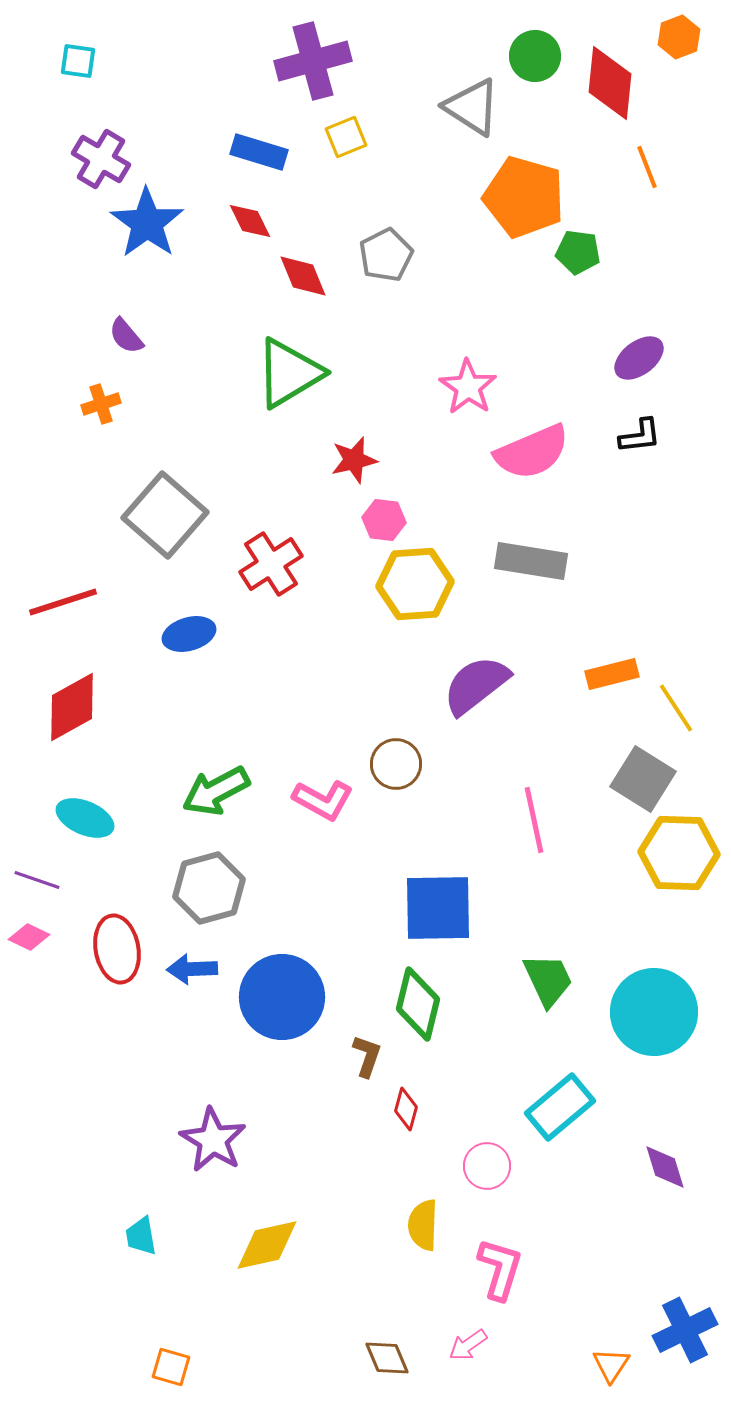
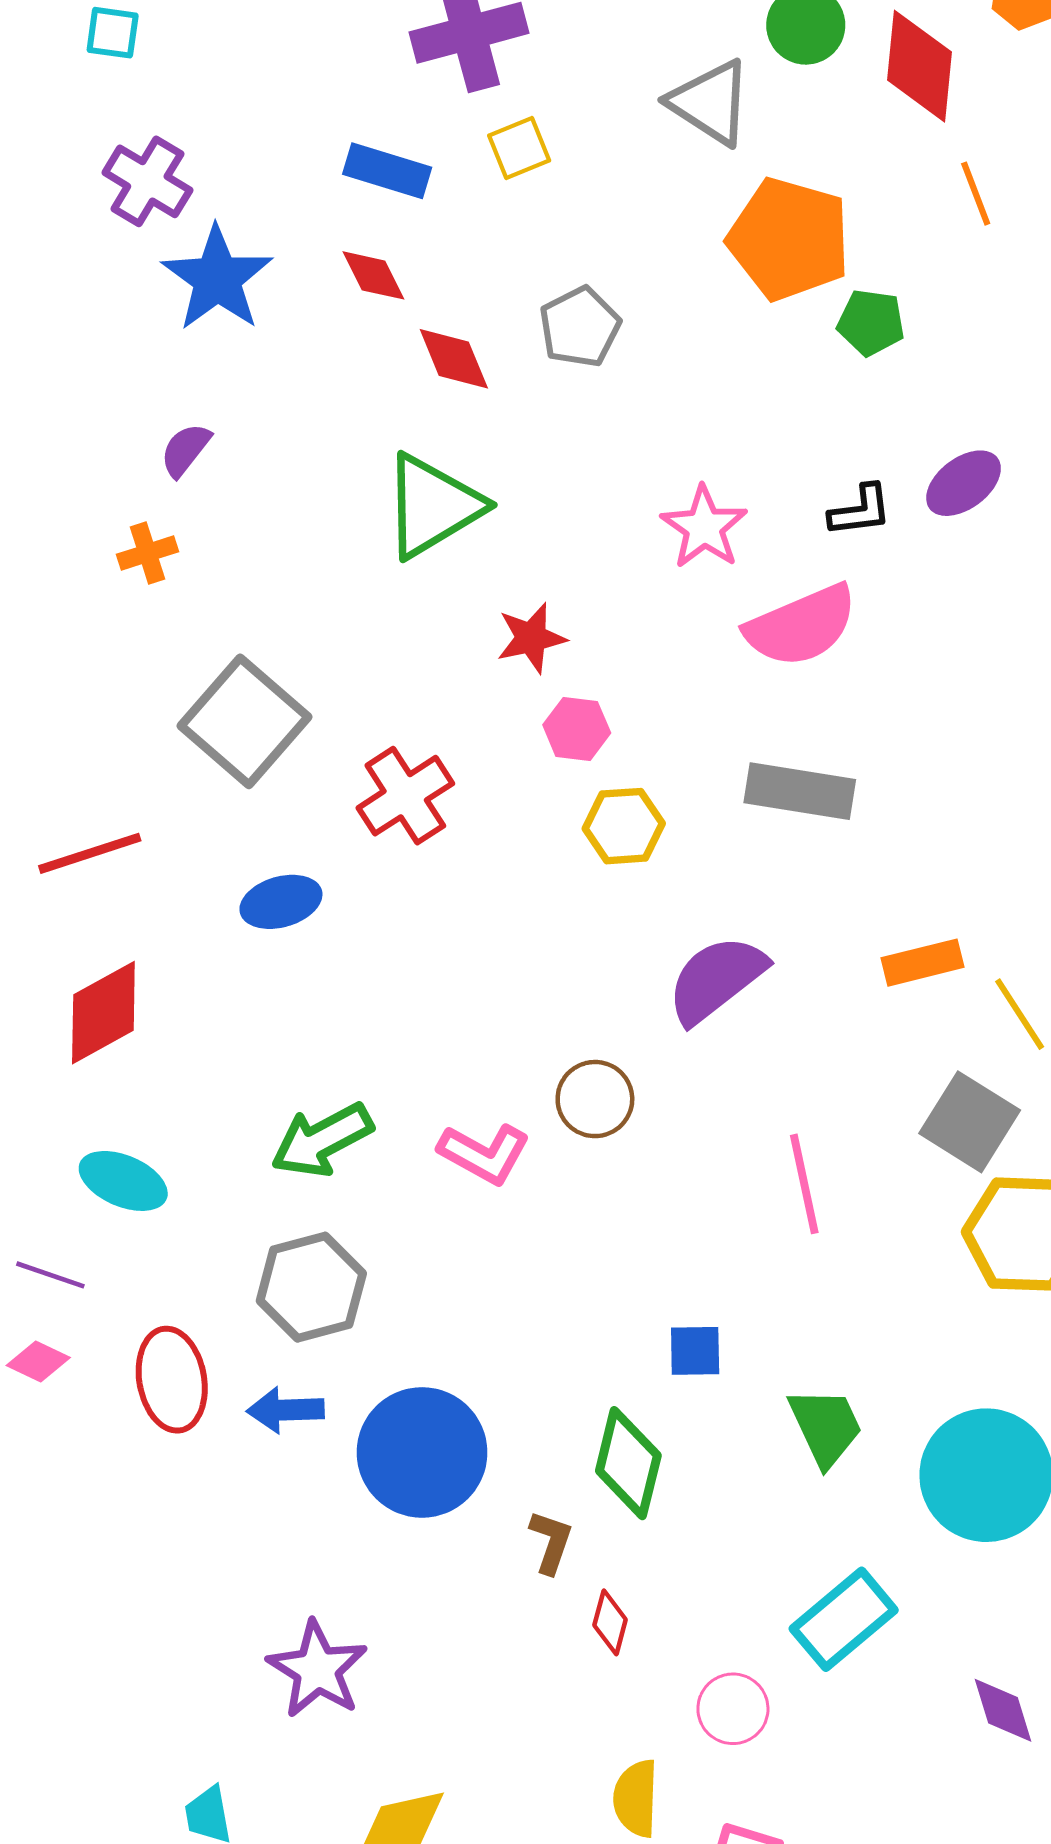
purple semicircle: (126, 336) -> (185, 450), turned 78
black L-shape: (640, 436) -> (860, 511), moved
yellow hexagon: (415, 584) -> (624, 826), size x0.7
blue square: (438, 908) -> (695, 1351), moved, size x0.5

